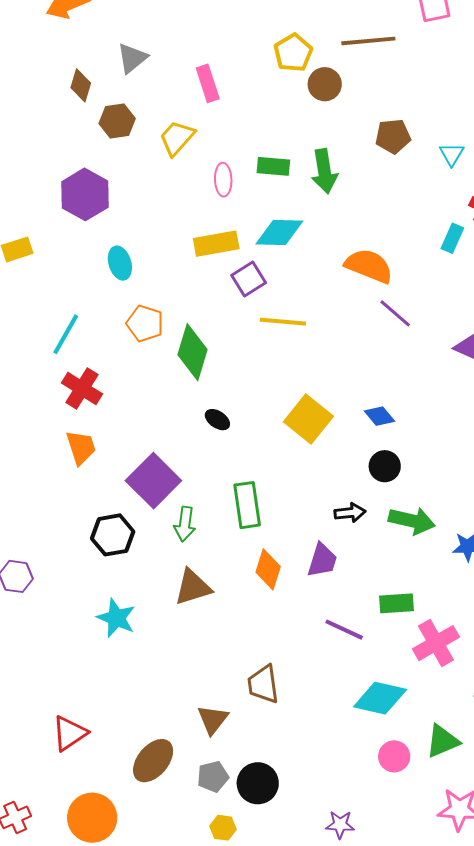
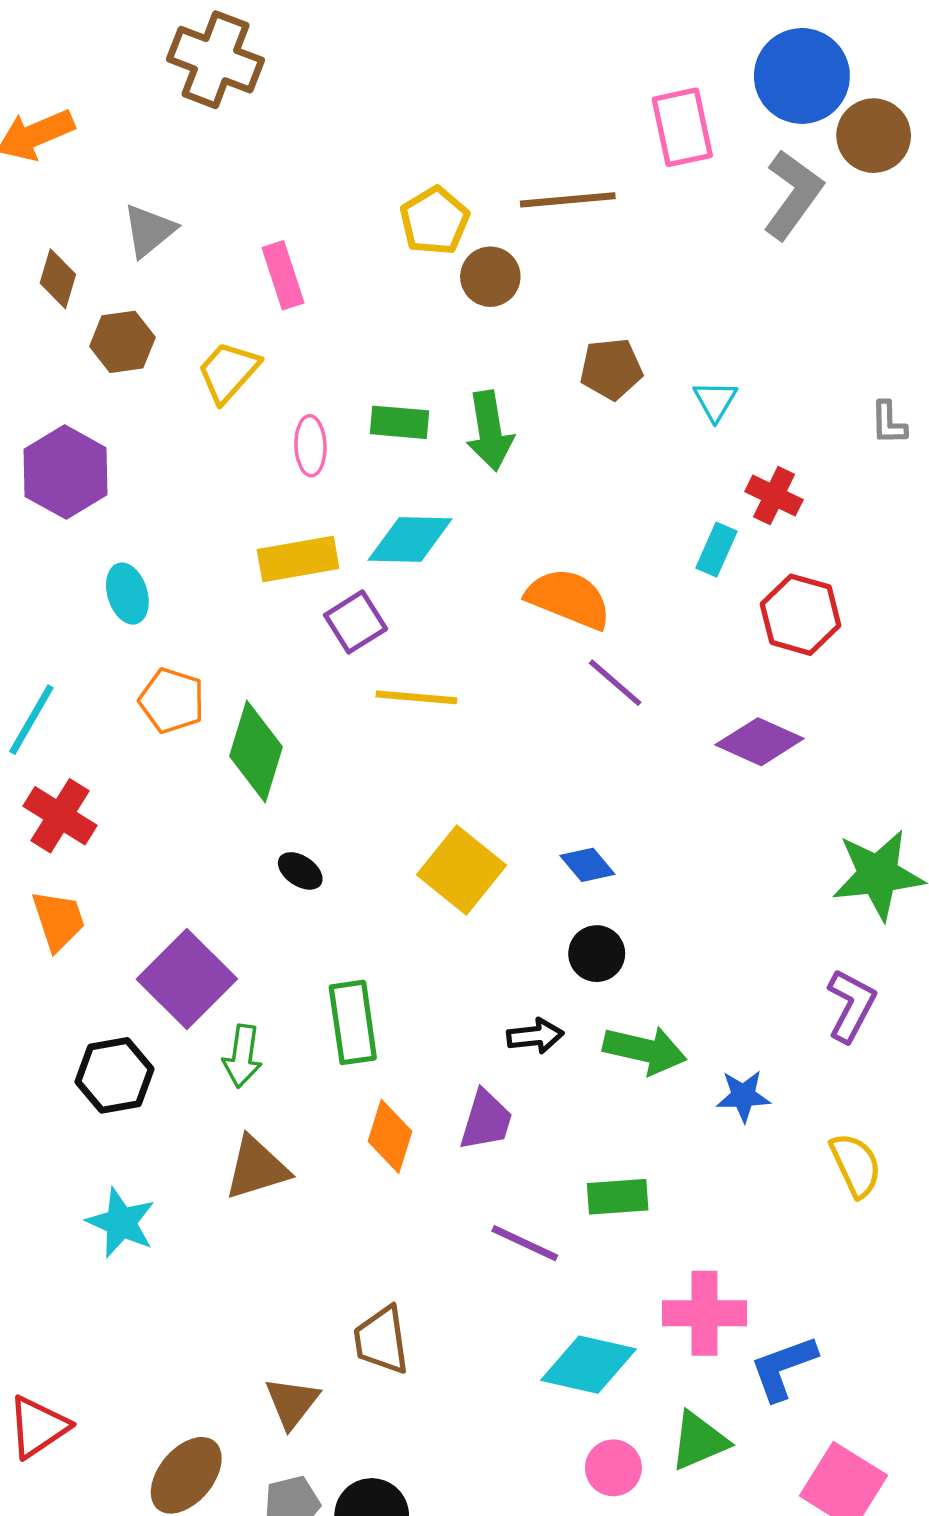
pink cross: (436, 643) -> (704, 1313), moved, turned 30

